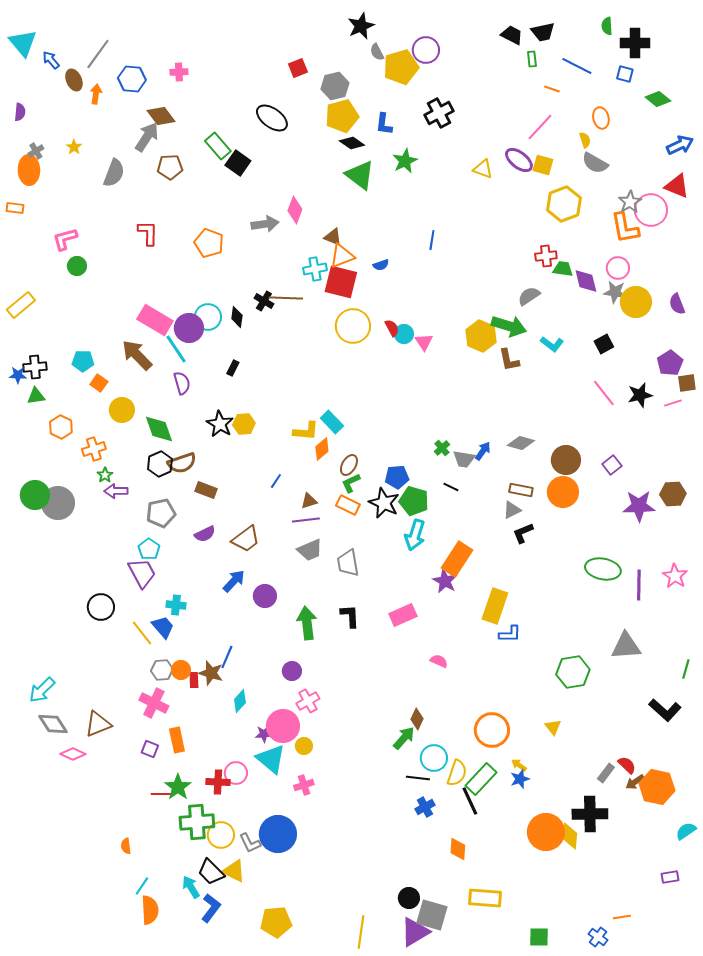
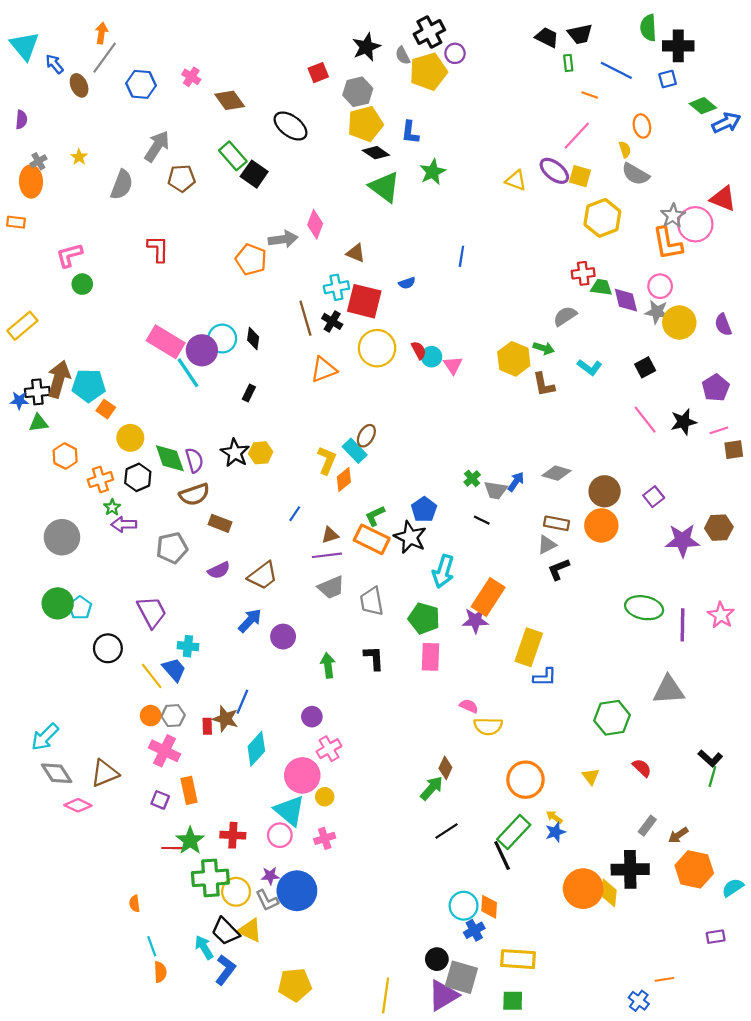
black star: (361, 26) -> (366, 47), moved
green semicircle: (607, 26) -> (648, 28), size x1.4
purple circle: (426, 50) -> (455, 53), size x0.7
pink cross: (179, 72) -> (191, 77), turned 36
blue square: (625, 74) -> (668, 79), turned -30
orange arrow: (96, 94) -> (101, 33), moved
black cross: (439, 113) -> (429, 32), moved
brown diamond: (161, 116) -> (230, 100), moved
blue arrow: (680, 145) -> (726, 123), moved
orange pentagon: (209, 243) -> (251, 259), moved
orange triangle: (342, 256) -> (324, 370), moved
brown line: (286, 298) -> (305, 318), turned 72
black cross: (264, 301) -> (332, 321), moved
green arrow: (509, 326) -> (544, 348), size x0.6
brown arrow: (137, 355) -> (59, 379), moved, turned 60
cyan pentagon: (83, 361) -> (89, 386), size x1.4
purple semicircle: (182, 383) -> (194, 460), moved
brown square: (687, 383) -> (734, 450), moved
yellow L-shape: (306, 431) -> (327, 460), turned -72
black hexagon: (160, 464) -> (138, 477), moved
brown ellipse: (349, 465) -> (366, 436), moved
blue pentagon: (397, 477) -> (424, 509), turned -30
green circle: (35, 495) -> (58, 603), moved
green pentagon: (414, 501) -> (424, 618), moved
orange rectangle: (348, 505) -> (372, 539), size x1.4
cyan pentagon: (149, 549) -> (80, 608), moved
purple star: (445, 581) -> (475, 621), turned -30
pink rectangle: (403, 615) -> (430, 657), turned -64
green arrow: (307, 623) -> (328, 665), size x0.7
green line: (686, 669) -> (712, 776), moved
orange circle: (181, 670) -> (151, 716), moved
cyan diamond: (240, 701) -> (256, 749), size x1.4
black L-shape: (665, 710) -> (710, 758), size x0.7
purple star: (264, 734) -> (270, 876), moved
cyan circle: (434, 758) -> (464, 906), moved
red semicircle: (627, 765) -> (642, 768), moved
pink circle: (236, 773) -> (280, 835), moved
yellow semicircle: (457, 773) -> (488, 726), moved, turned 72
black line: (418, 778) -> (446, 831), turned -40
orange hexagon: (657, 787) -> (694, 869), moved
blue cross: (425, 807) -> (474, 930), moved
cyan line: (142, 886) -> (152, 946), turned -54
orange semicircle: (150, 910) -> (160, 972), size x0.7
green square: (539, 937) -> (513, 1001), moved

